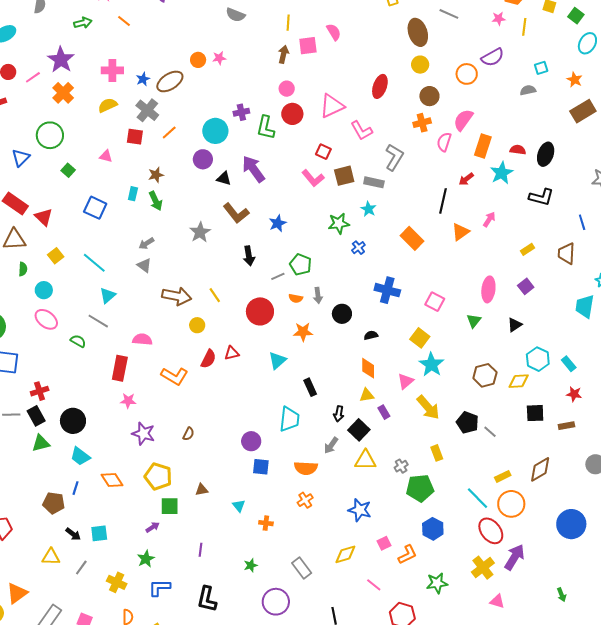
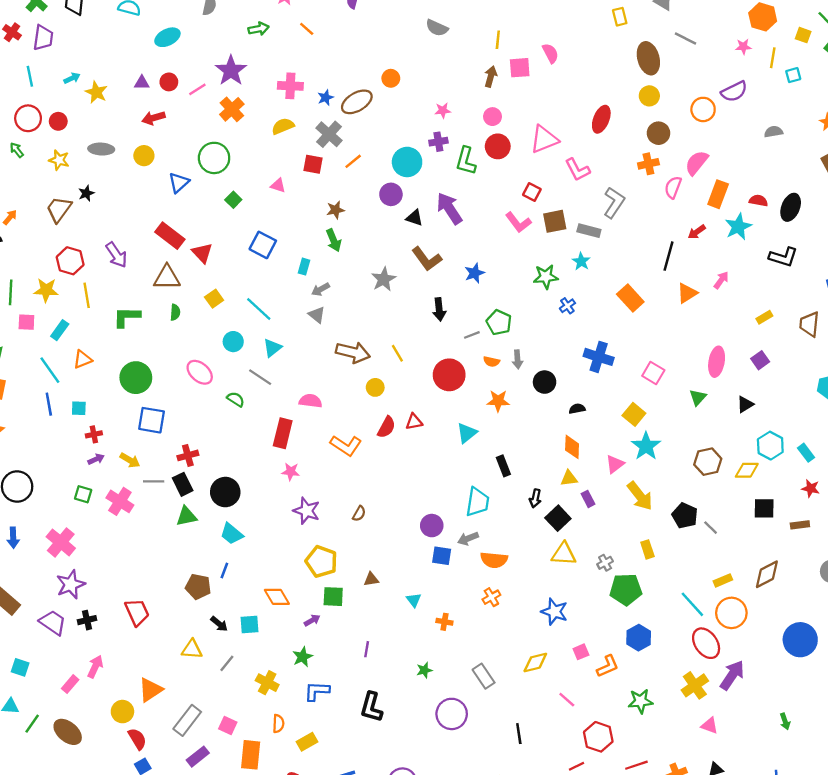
pink star: (219, 58) -> (443, 110), moved
cyan square: (541, 68) -> (793, 75), moved
cyan rectangle: (133, 194) -> (304, 267), moved
cyan circle: (44, 290) -> (233, 342), moved
gray arrow: (331, 445) -> (468, 539), moved, turned 30
orange diamond: (112, 480) -> (277, 597), moved

